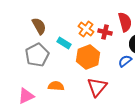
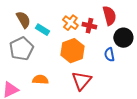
cyan rectangle: (64, 43) -> (42, 30), moved
blue semicircle: (125, 61) -> (109, 55), turned -64

